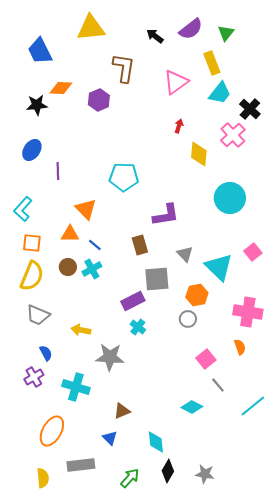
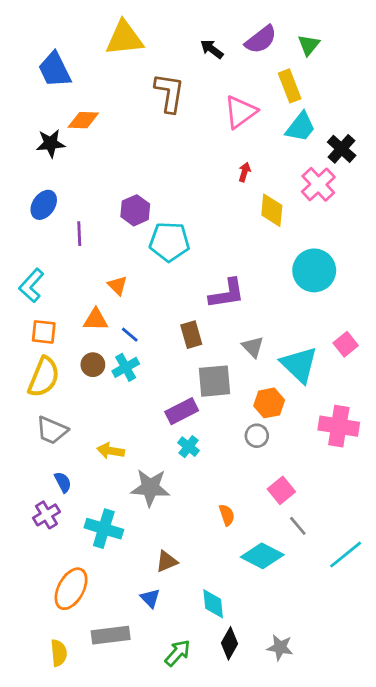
purple hexagon: (99, 100) -> (135, 210), moved
orange triangle: (86, 209) -> (117, 285), size x0.7
orange semicircle: (240, 347) -> (227, 515), moved
cyan diamond: (192, 407) -> (262, 556), size x1.4

